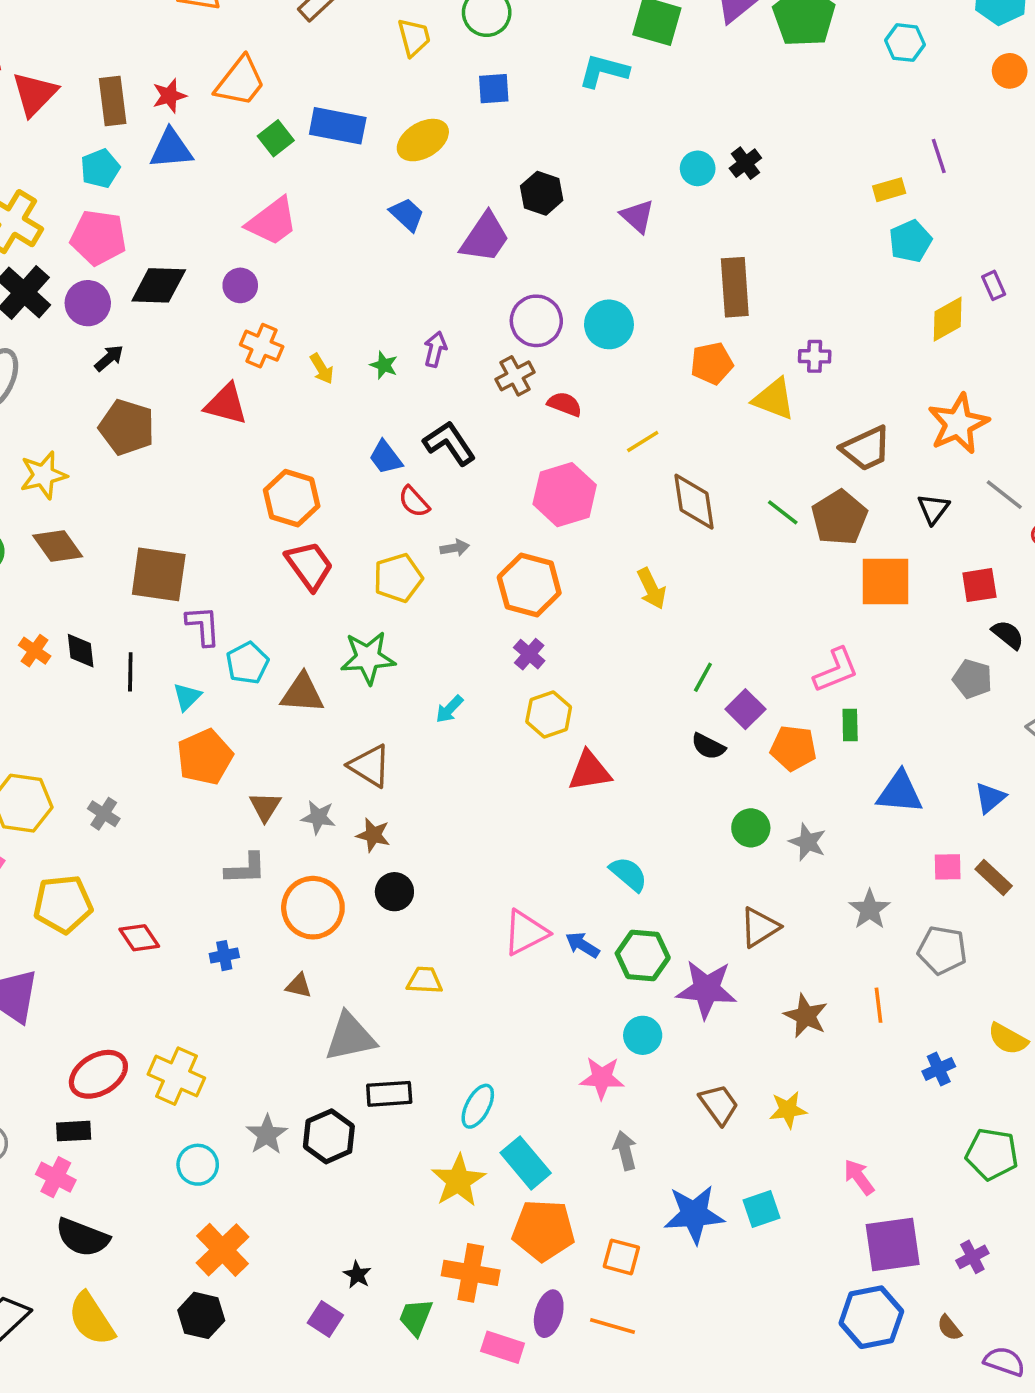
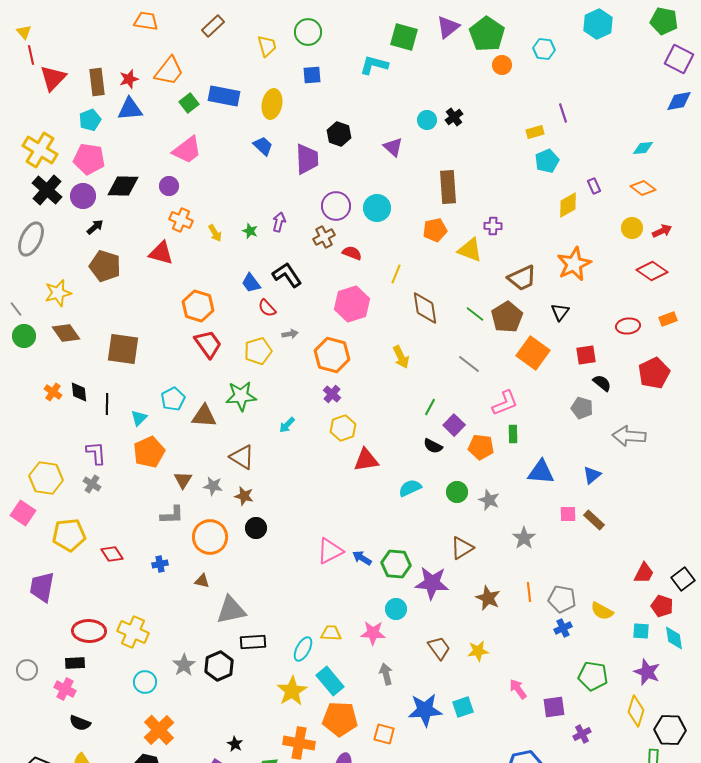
orange circle: (1010, 71) -> (502, 65), moved
yellow ellipse: (423, 140) -> (272, 104), turned -48
purple trapezoid: (485, 238) -> (307, 159), turned -36
yellow line: (643, 441) -> (396, 274), turned -36
gray line: (1004, 495) -> (469, 364), moved
orange square: (886, 581) -> (533, 353), turned 36
purple L-shape: (203, 626) -> (96, 453), moved
cyan semicircle: (628, 874) -> (410, 488), moved, turned -65
gray pentagon: (942, 950) -> (562, 599), moved
yellow trapezoid: (425, 980) -> (331, 633), moved
red ellipse: (98, 1074) -> (89, 631), turned 32
black semicircle: (82, 1237) -> (80, 723), size x0.7
purple square: (893, 1244) -> (554, 707), moved, size x0.7

